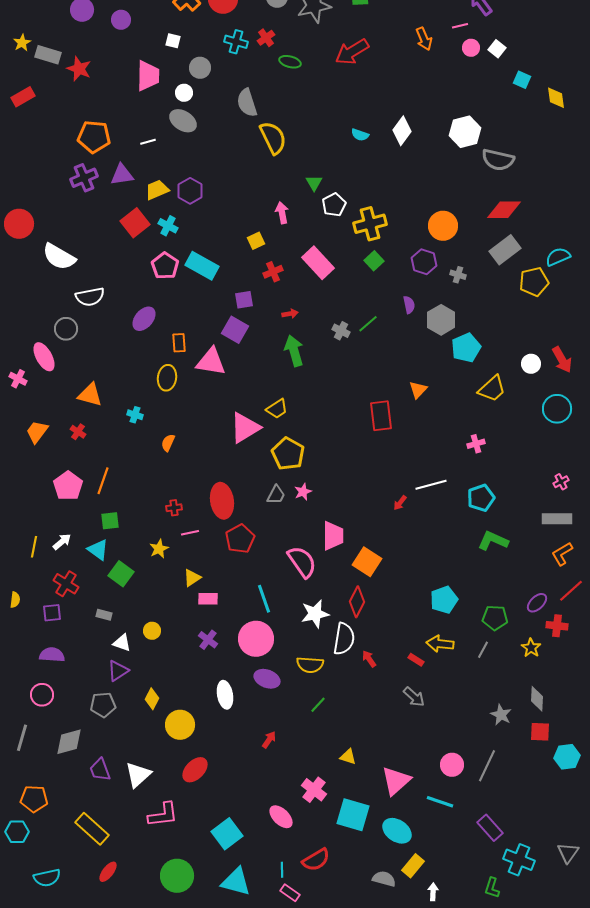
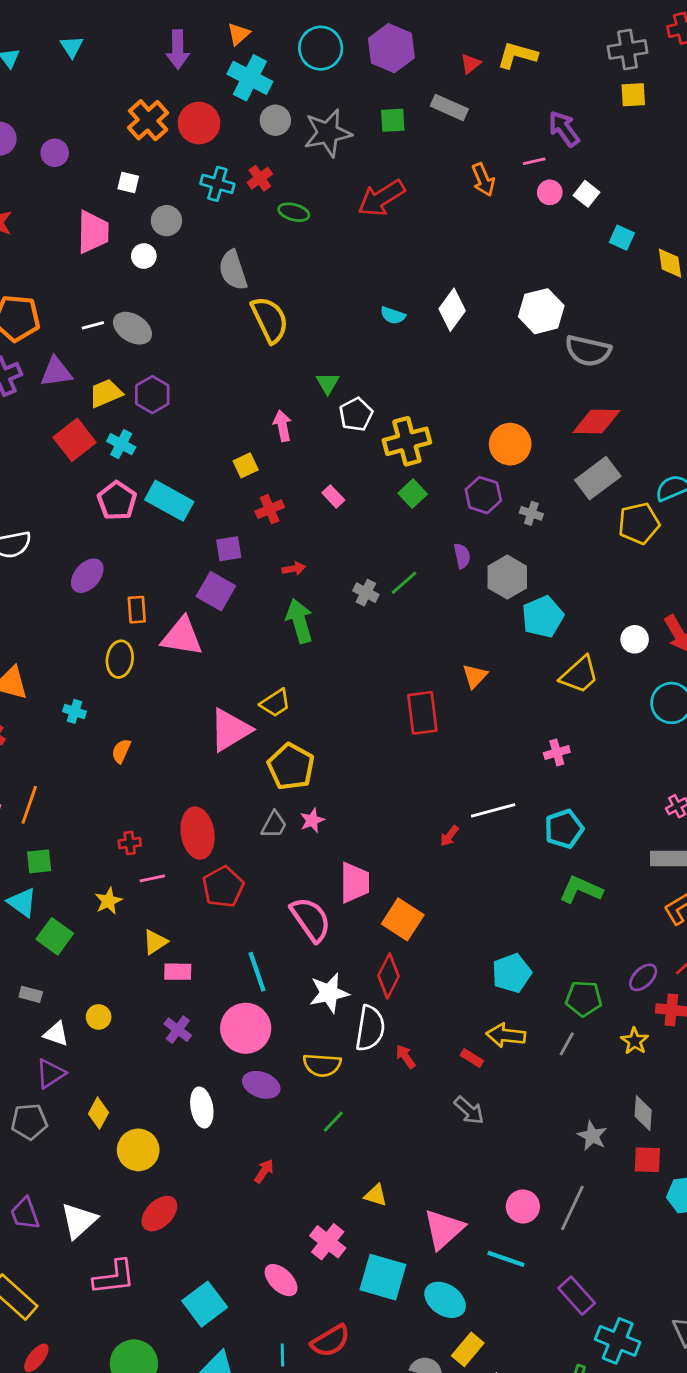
gray ellipse: (183, 121) -> (132, 328), moved
pink rectangle: (318, 263) -> (333, 496), size x0.5

